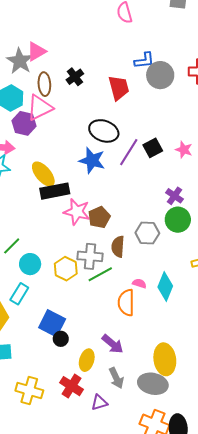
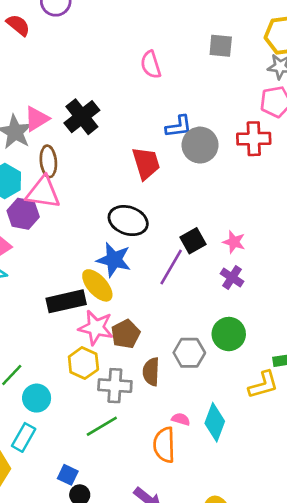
black cross: (75, 77) -> (82, 117), moved, size x1.5
pink triangle: (40, 108) -> (43, 192), turned 36
purple line: (129, 152) -> (171, 267), moved
yellow ellipse: (43, 174) -> (97, 285), moved
purple cross: (175, 196) -> (232, 278), moved
yellow hexagon: (66, 269) -> (83, 363), moved
green line: (100, 274) -> (102, 426), moved
blue square: (52, 323) -> (68, 475), size x0.6

